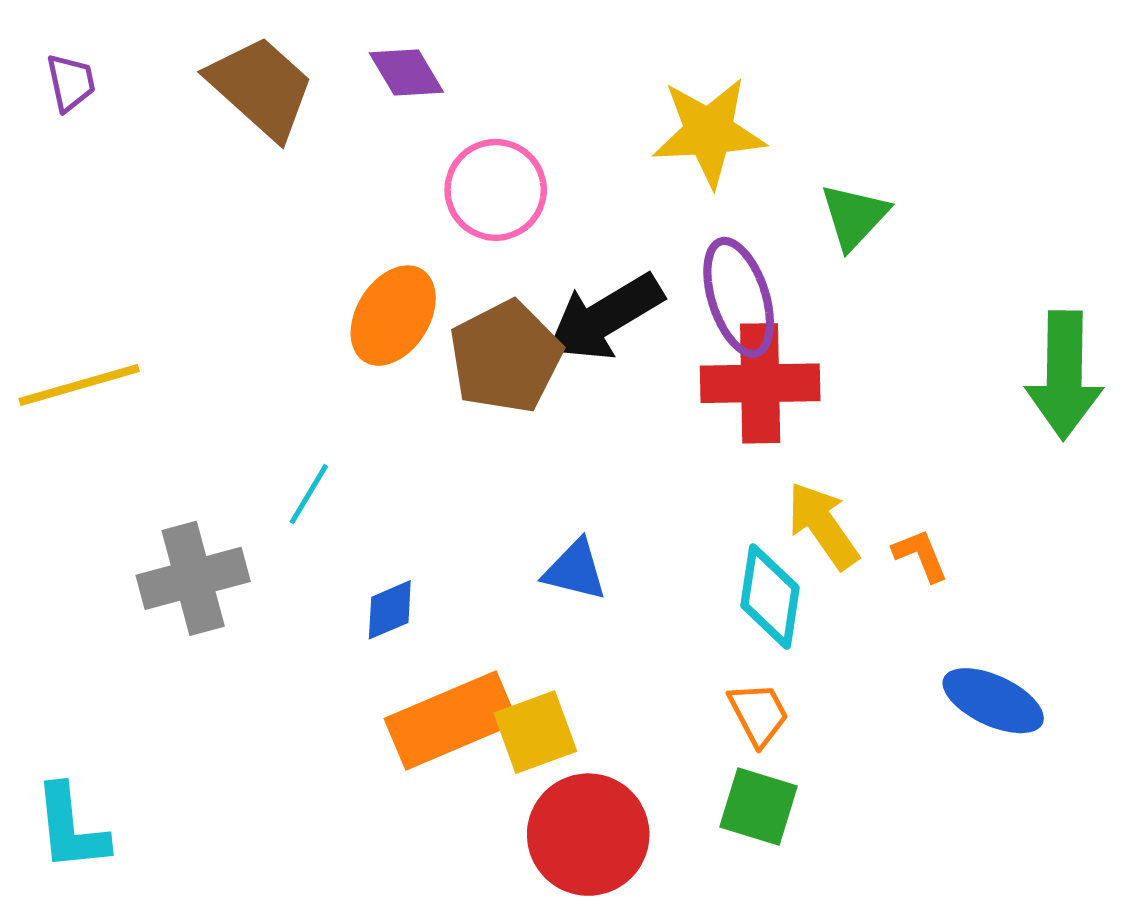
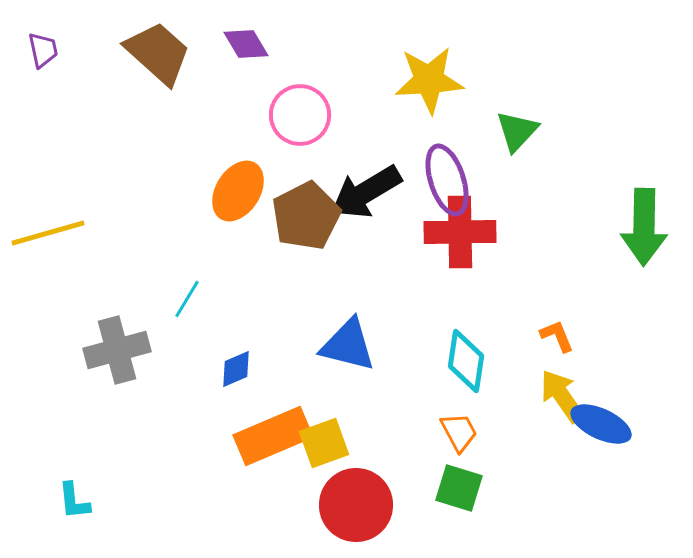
yellow arrow: (823, 525) -> (562, 396), moved
blue triangle: (575, 570) -> (348, 345), size x1.4
cyan L-shape: (71, 828) -> (74, 501), moved, size x0.7

